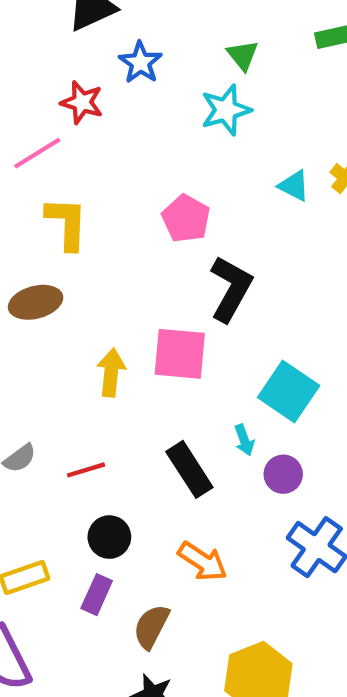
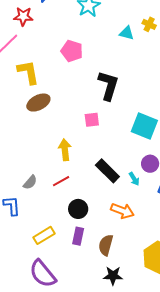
pink pentagon: (186, 218) -> (72, 51), moved
brown ellipse: (36, 302) -> (38, 103), moved
pink square: (180, 354) -> (92, 120), size x0.6
yellow arrow: (111, 372) -> (65, 150), moved
cyan arrow: (244, 440) -> (134, 179), moved

